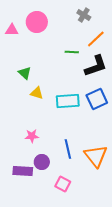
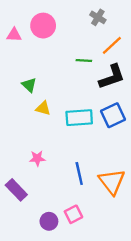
purple circle: (42, 162) -> (49, 221), moved
purple rectangle: (23, 171) -> (16, 190), moved, turned 42
pink square: (63, 184) -> (73, 214), turned 35

